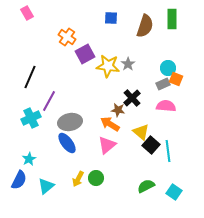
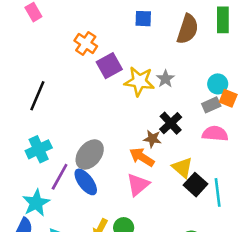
purple line: (49, 101) -> (60, 177), moved
gray ellipse: (70, 122) -> (90, 155), turned -40
cyan star: (29, 159) -> (36, 203), size x1.5

